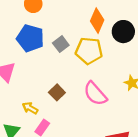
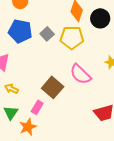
brown square: (57, 92) -> (53, 87), moved, size x1.5
yellow arrow: (30, 108) -> (11, 89), moved

